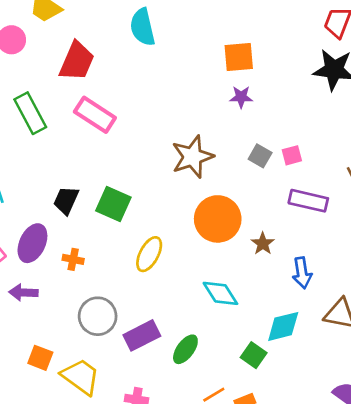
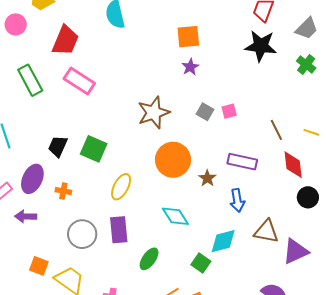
purple star: (241, 97) -> (190, 67), turned -30
purple rectangle: (308, 201) -> (242, 162), moved
purple rectangle: (142, 335) -> (119, 230), moved, turned -68

